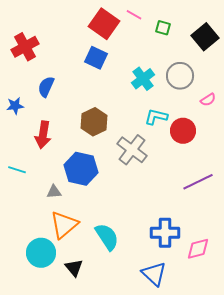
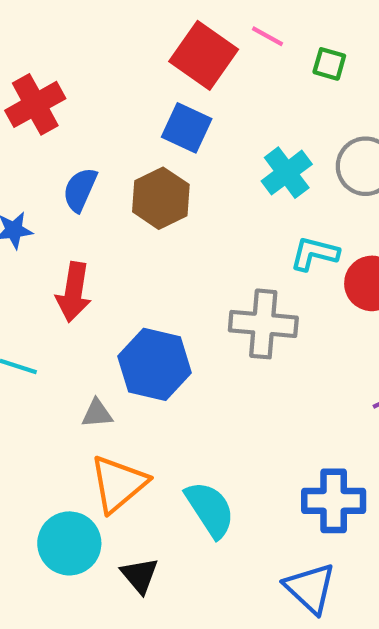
brown hexagon: (94, 122) -> (161, 198), moved
gray cross: (132, 150) -> (263, 324), turned -32

